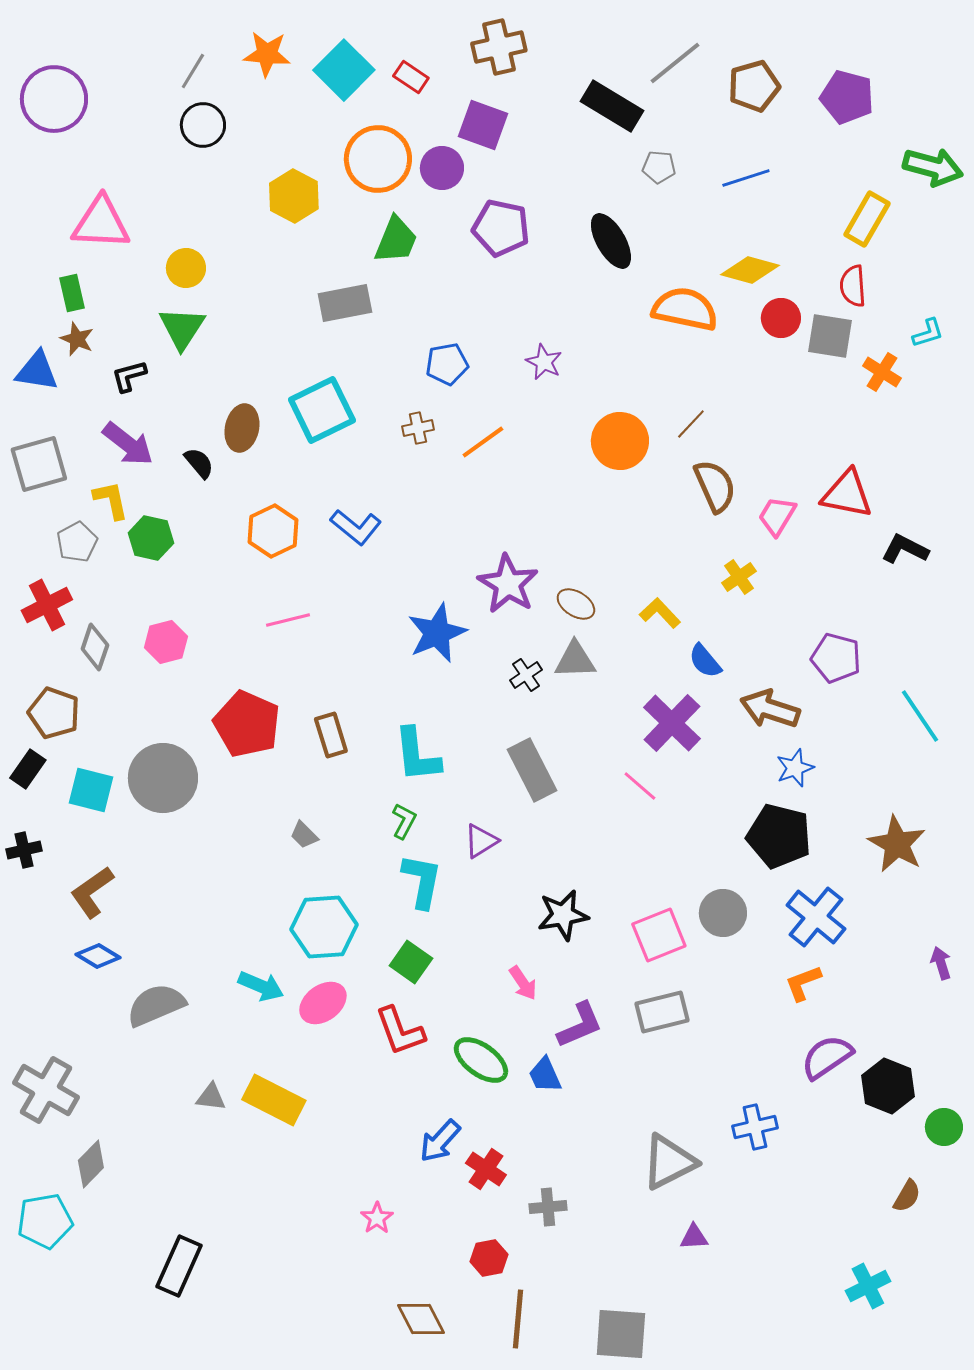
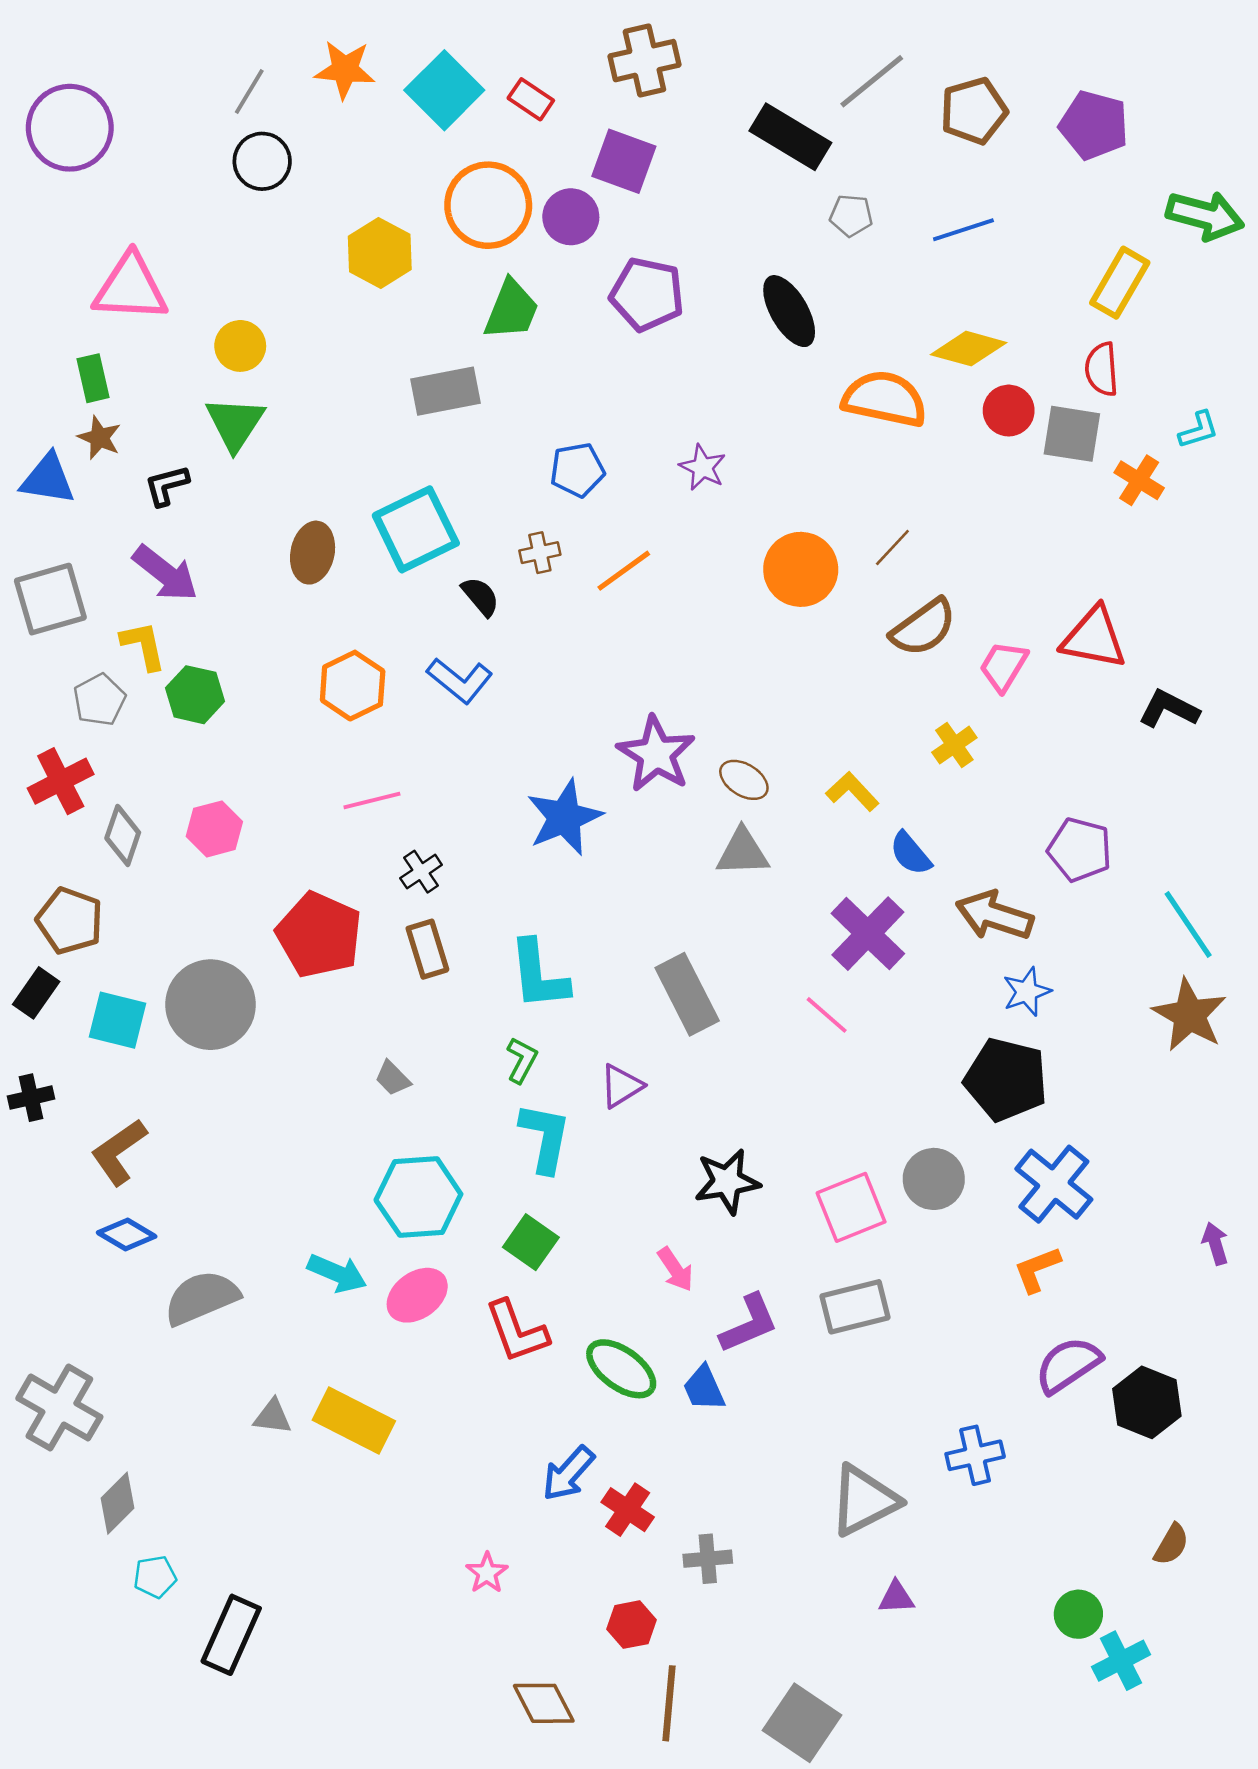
black semicircle: (199, 463) -> (480, 596), moved
brown semicircle: (715, 486) -> (923, 627), turned 78
black cross: (526, 675) -> (421, 872), moved
brown star: (897, 844) -> (1189, 1015), moved
green circle: (944, 1127) -> (1078, 1614), moved
cyan pentagon: (45, 1221) -> (155, 1577), moved, size x0.6
gray square: (621, 1334) -> (802, 1723), turned 30

